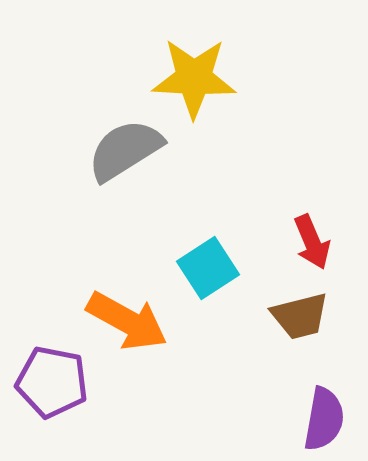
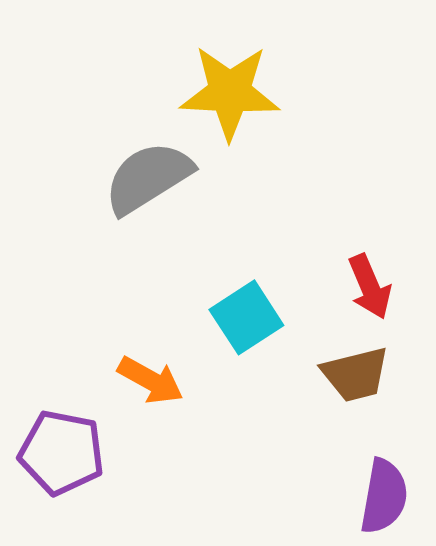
orange arrow: (127, 321) -> (150, 380), size x0.7

